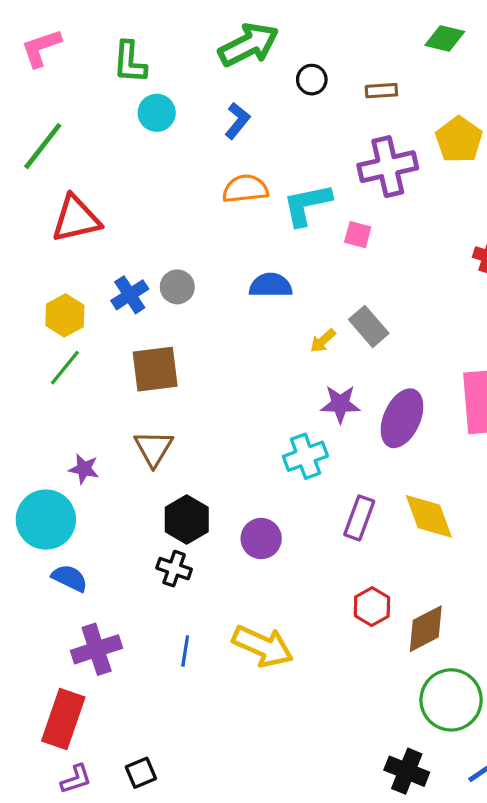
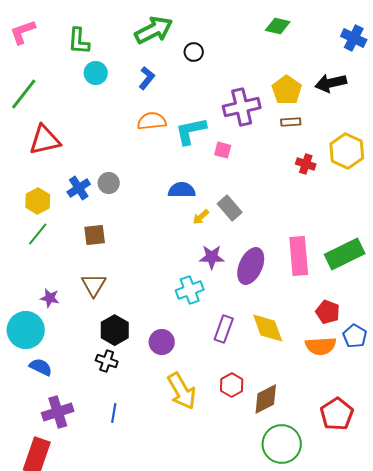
brown rectangle: (381, 91) -> (291, 122), moved
blue semicircle: (271, 285) -> (182, 190), moved
brown square: (155, 369) -> (95, 235), size x0.7
yellow arrow: (263, 646) -> (182, 391), moved, turned 36

